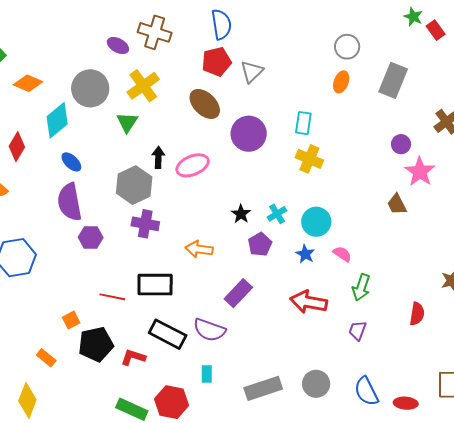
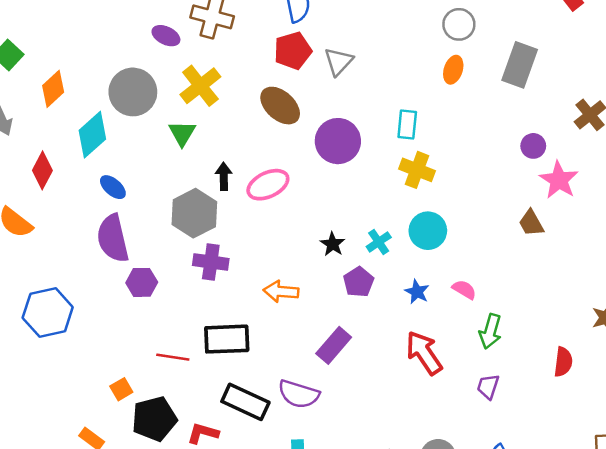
orange diamond: (28, 83) -> (53, 89), turned -64
cyan circle: (316, 222) -> (428, 231), moved
red arrow: (309, 302) -> (424, 353), turned 48

